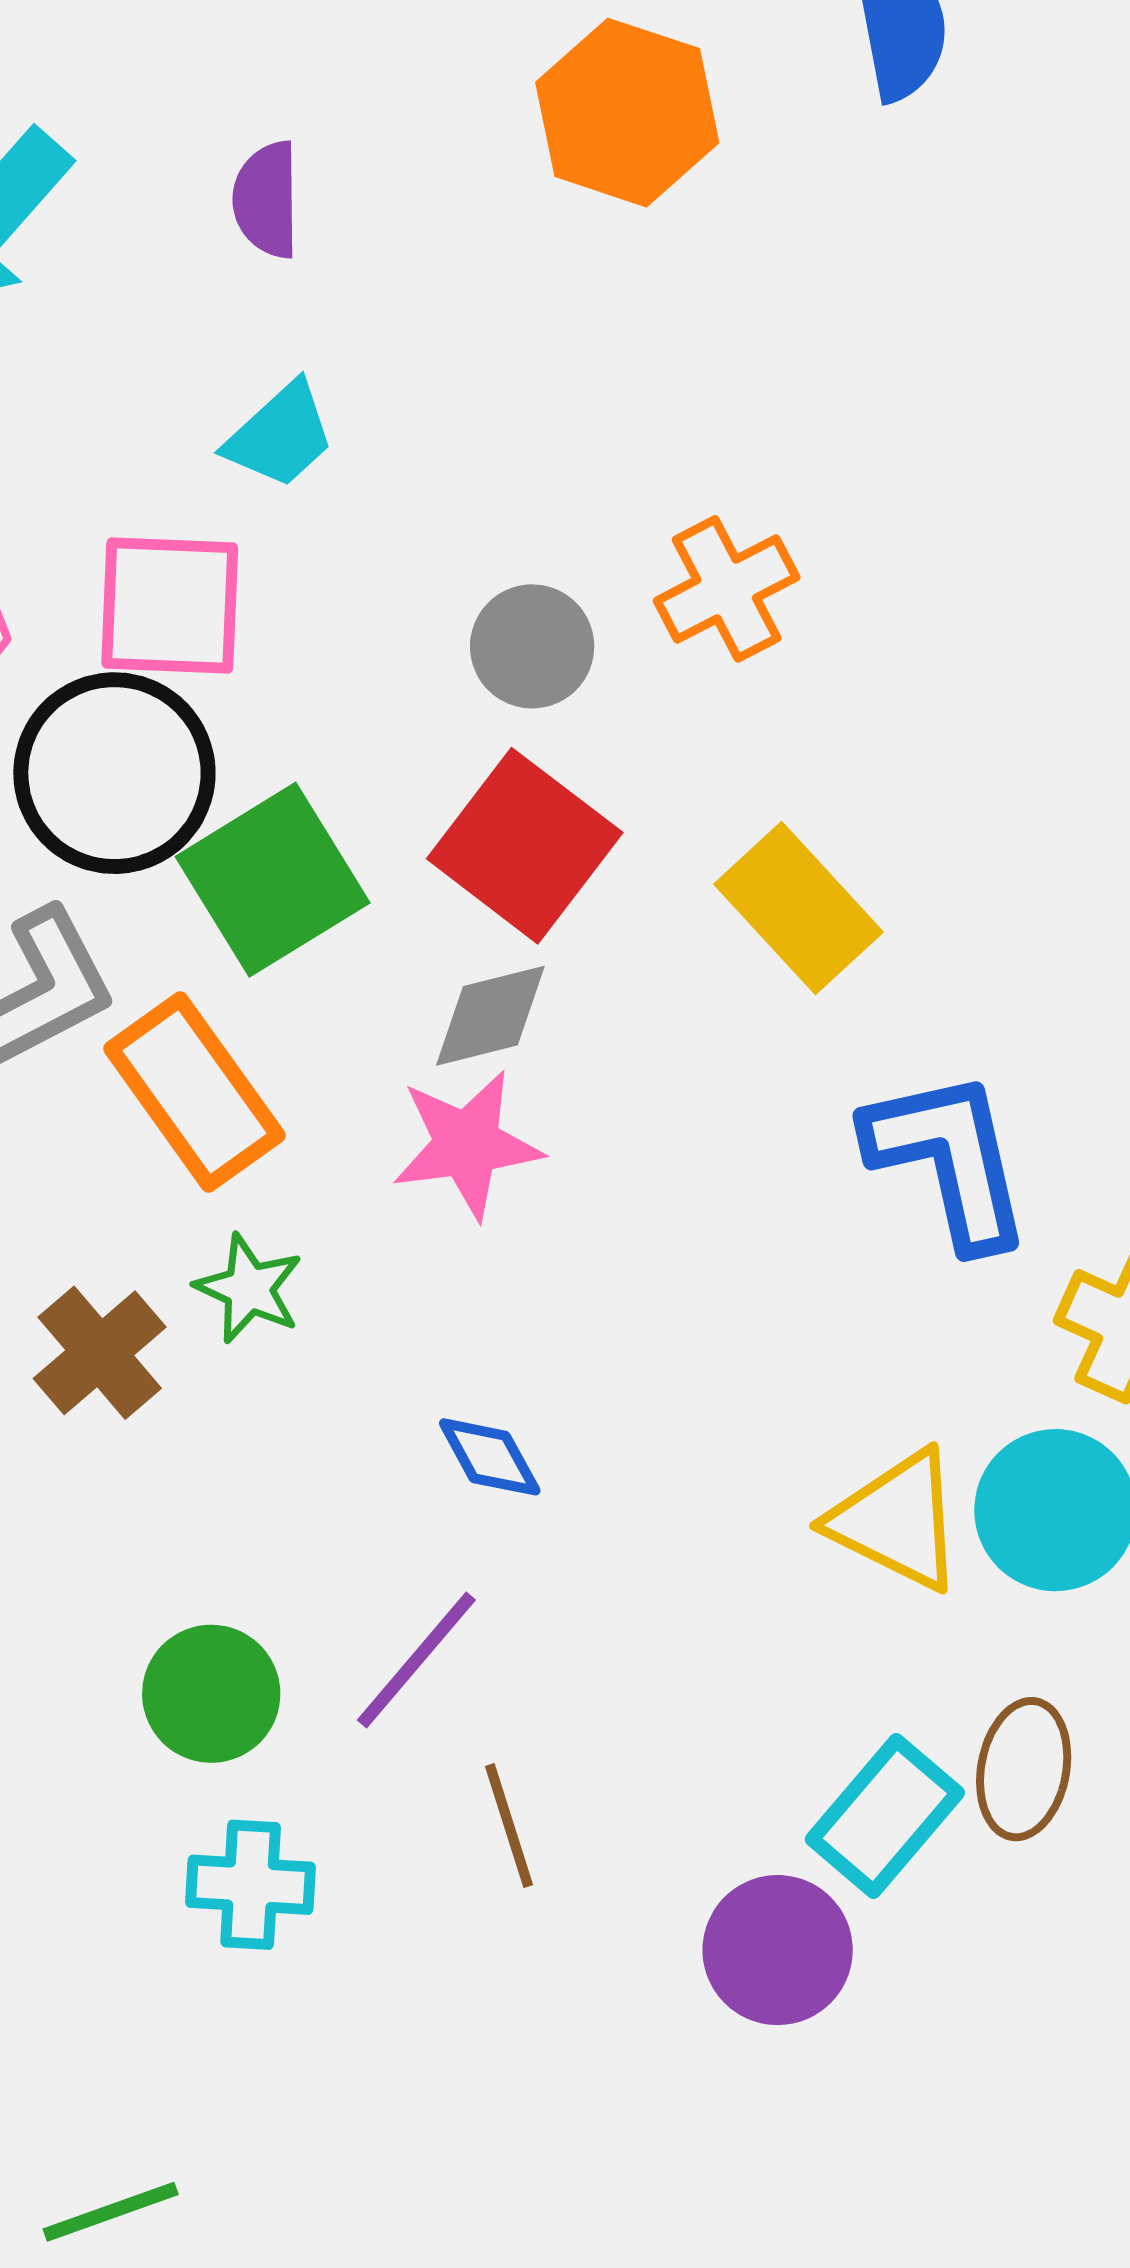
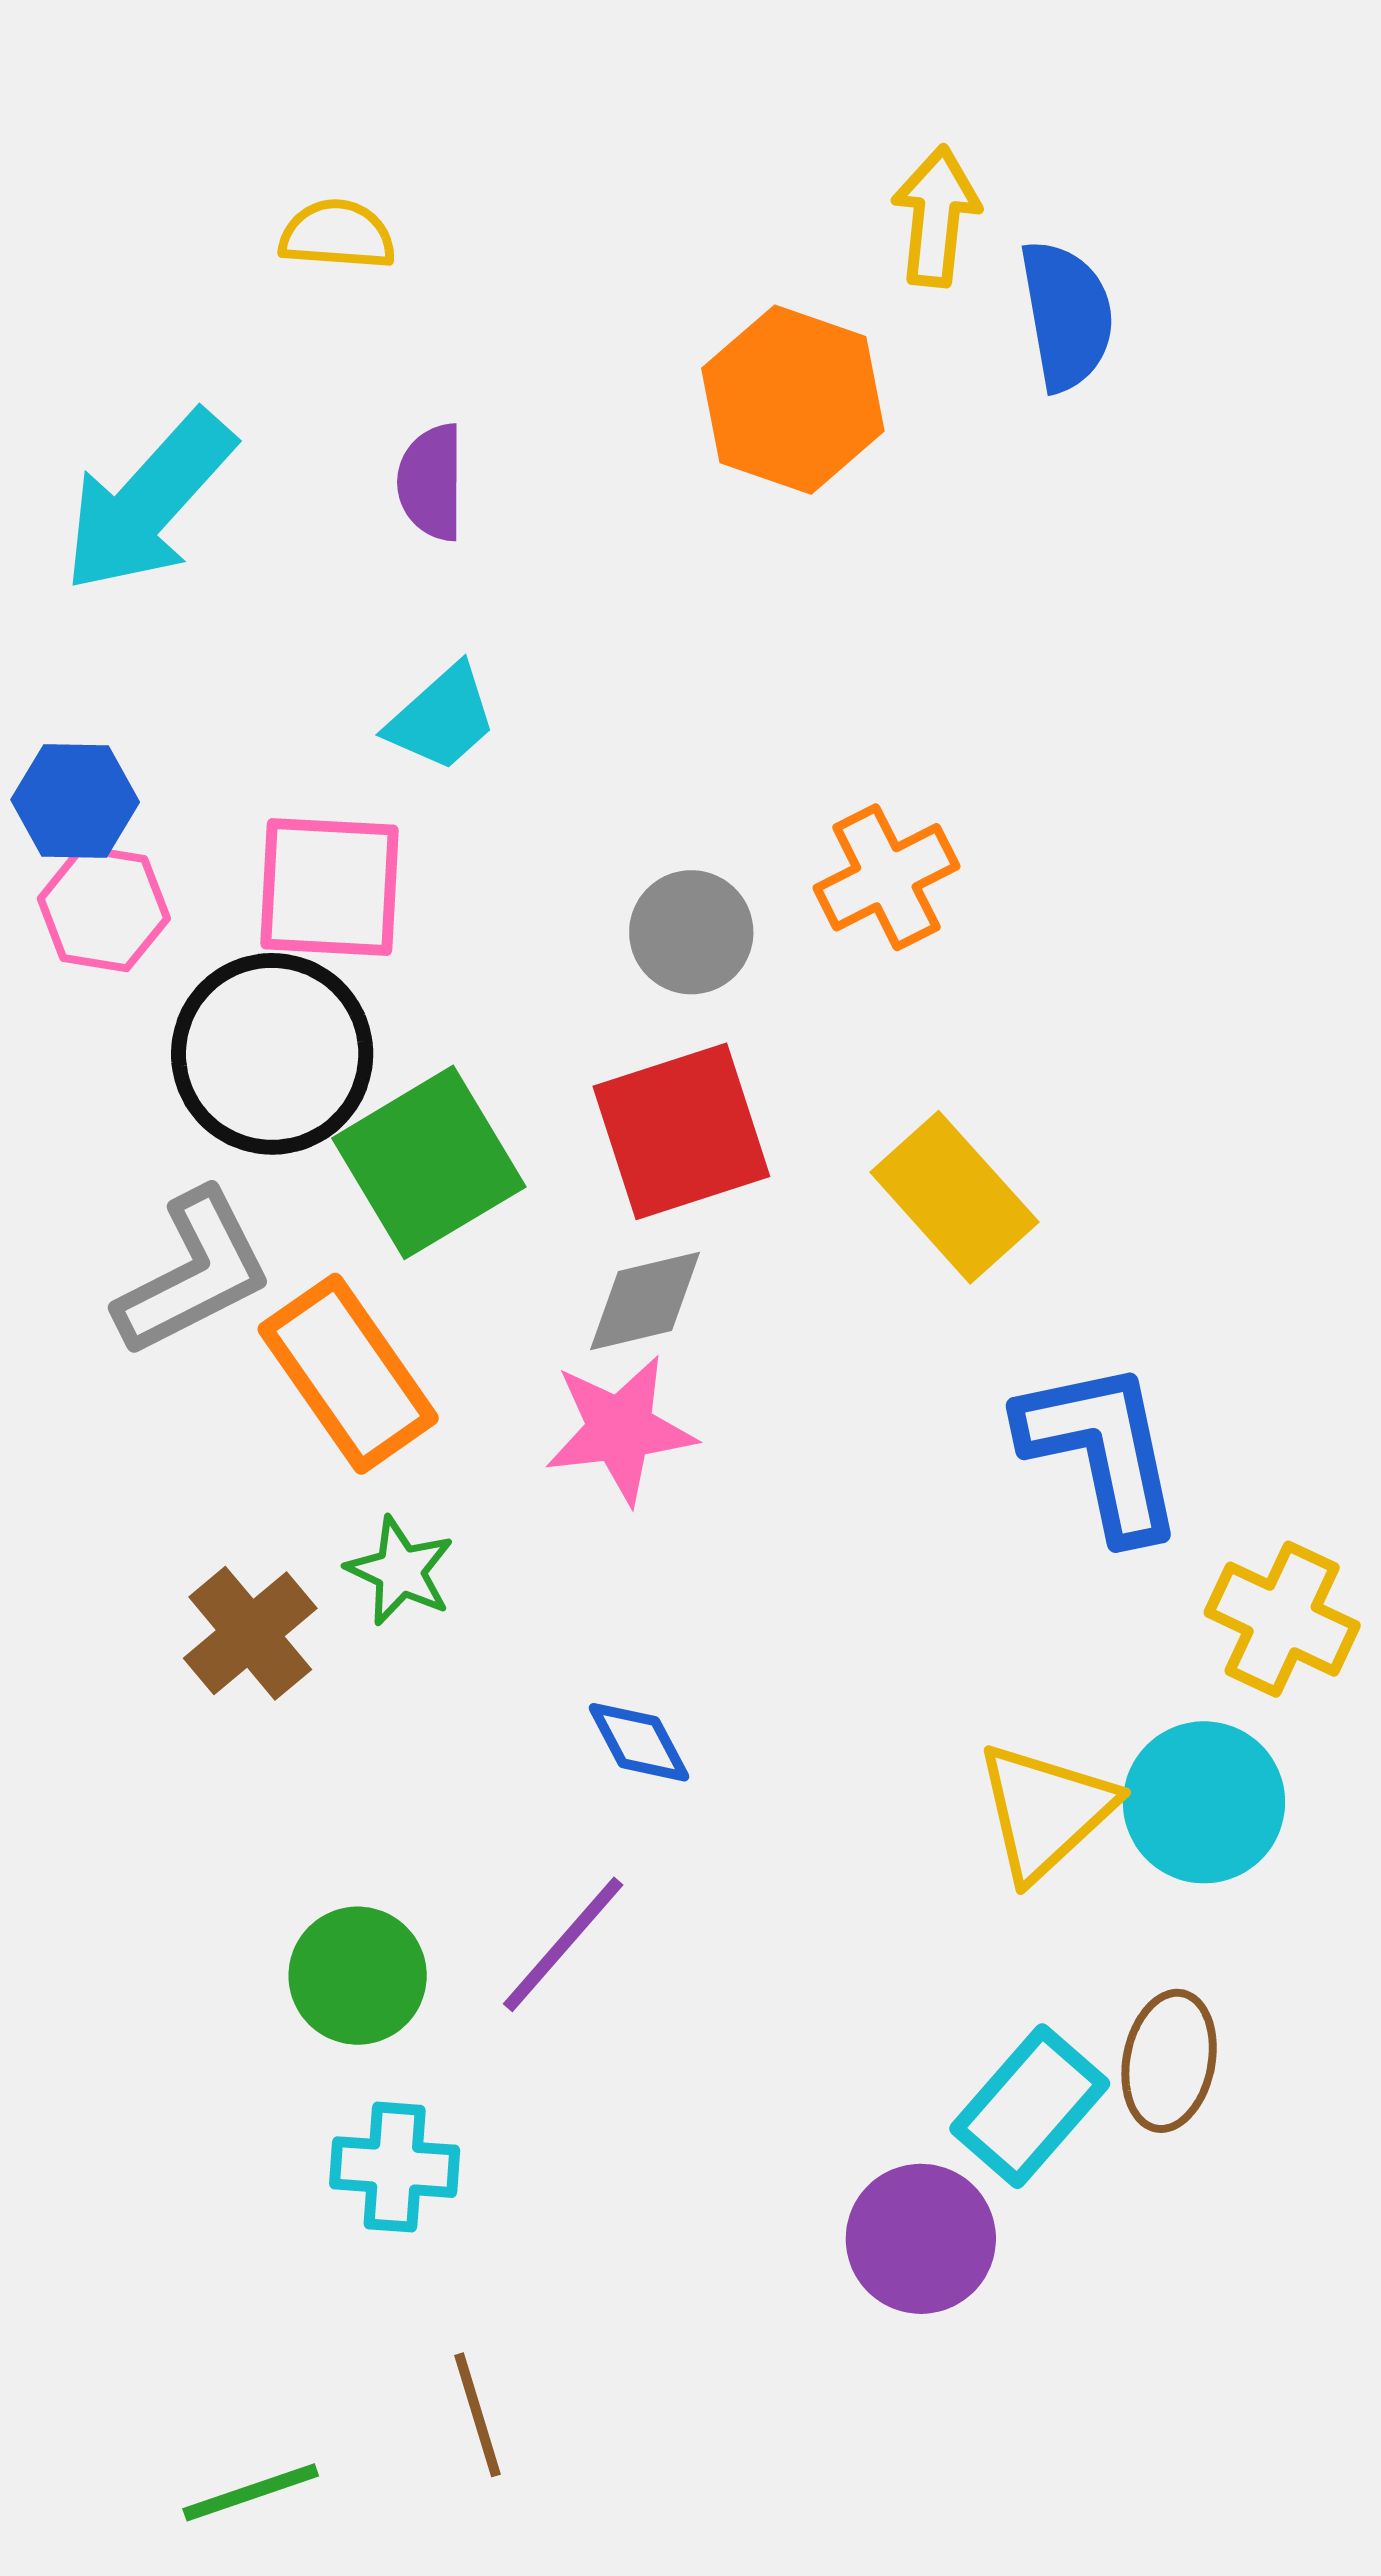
red square: (525, 846) -> (681, 1131), turned 34
yellow triangle: (897, 1521) -> (1045, 1811), turned 50
brown line: (509, 1826) -> (478, 2415), moved

